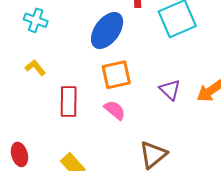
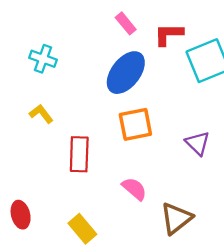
pink semicircle: (115, 110) -> (134, 189), moved

